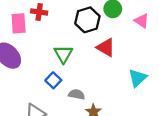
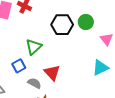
red triangle: (106, 48) -> (52, 73), moved
cyan triangle: (138, 78) -> (100, 68), moved

